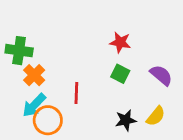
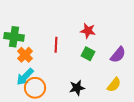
purple semicircle: (161, 75) -> (118, 55), turned 90
red line: (76, 93) -> (56, 45), moved
black star: (126, 120) -> (77, 88), moved

